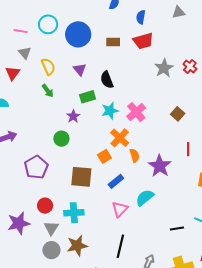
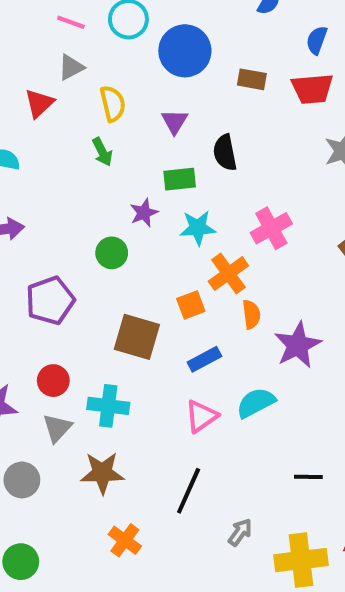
gray triangle: (25, 53) -> (71, 67), turned 32
cyan star: (110, 111) -> (198, 228), moved
gray circle: (51, 250) -> (22, 480), moved

